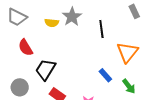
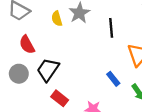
yellow semicircle: (52, 23) -> (57, 19), turned 64
gray circle: (20, 87) -> (19, 74), moved

